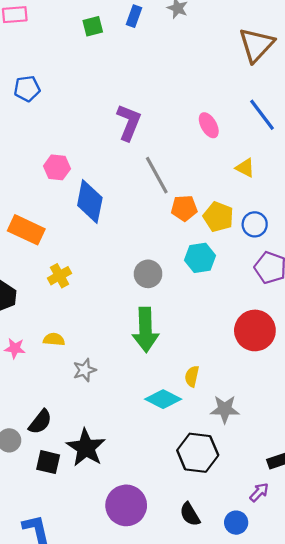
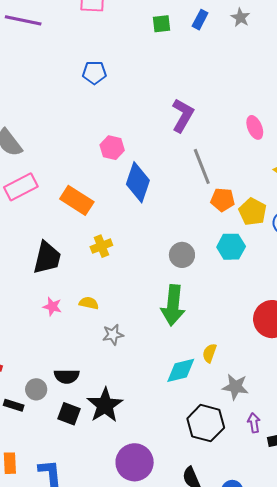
cyan diamond: (163, 399) -> (181, 370), turned -48
black semicircle: (40, 422) -> (67, 376), turned 45
purple arrow: (259, 492) -> (254, 423), moved, turned -60

